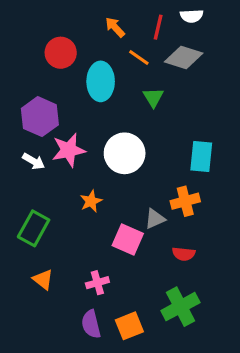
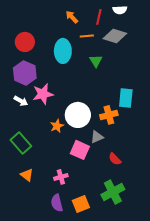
red circle: (61, 53) -> (25, 42), moved
orange line: (139, 57) -> (87, 36), turned -40
white circle: (125, 153) -> (78, 115), moved
orange cross: (185, 201) -> (109, 115), moved
green rectangle: (34, 228) -> (21, 143), turned -70
red semicircle: (184, 254) -> (115, 159), turned 40

